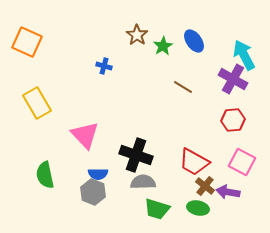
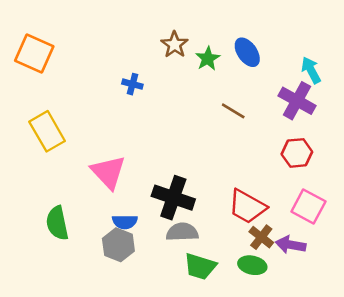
cyan arrow: (244, 55) -> (311, 70), size x0.7

